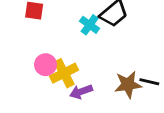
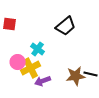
cyan cross: (90, 25) -> (38, 49), moved

